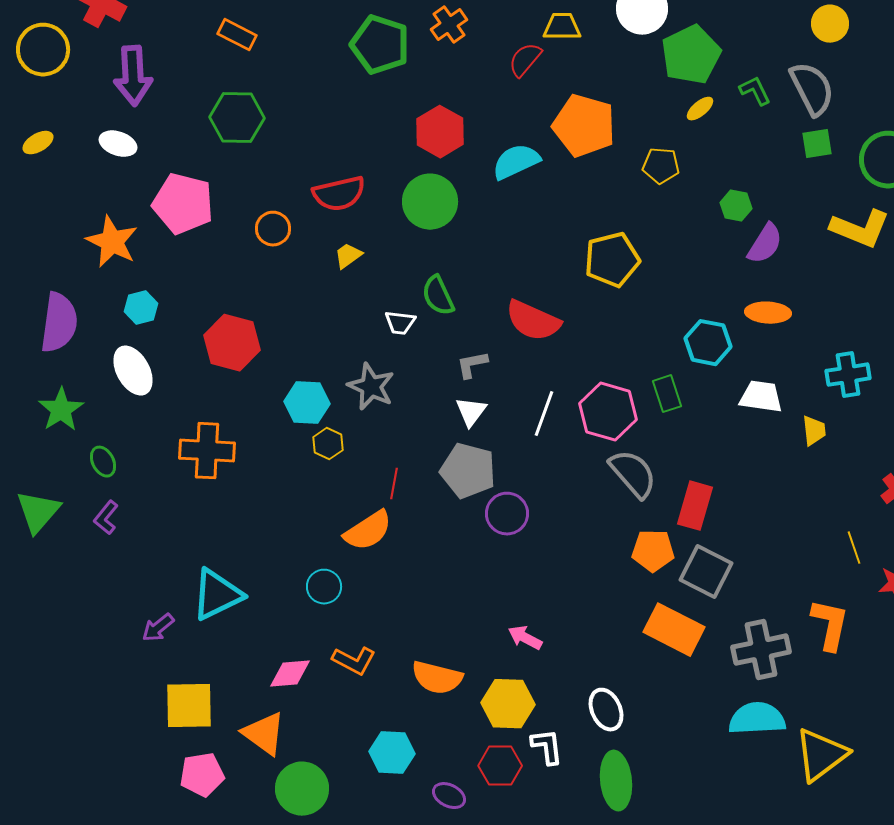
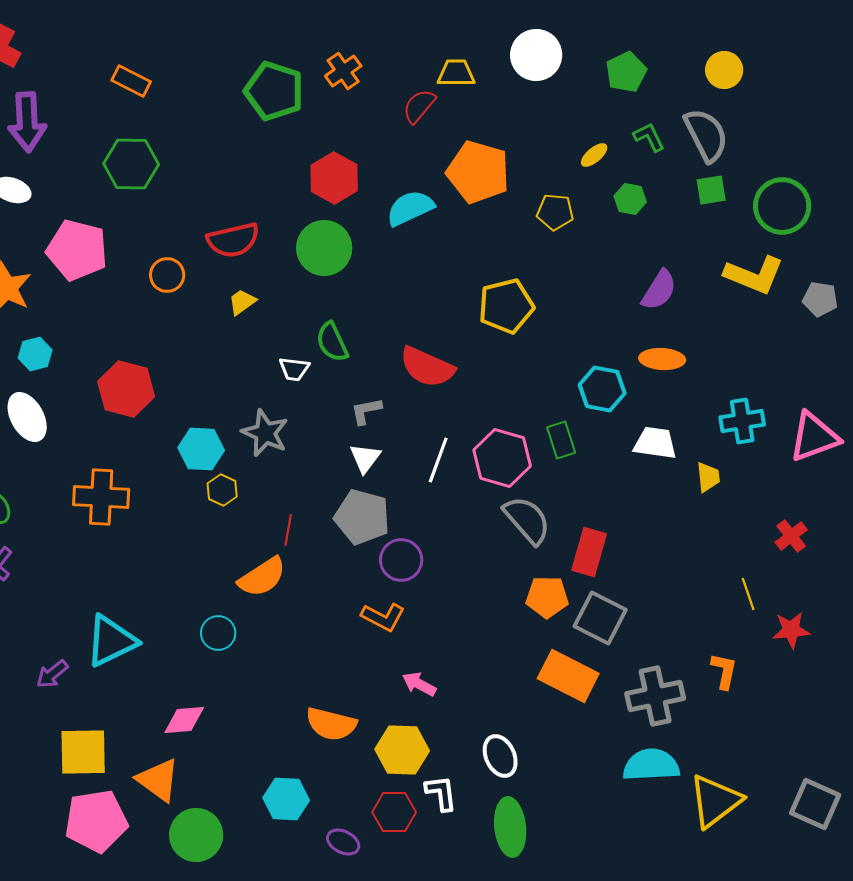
green pentagon: (691, 55) -> (626, 72), moved, size x0.7
green hexagon: (736, 206) -> (630, 199), moved
orange L-shape: (830, 625) -> (724, 671), size x0.7
orange L-shape: (354, 661) -> (383, 617), moved
pink pentagon: (202, 775) -> (96, 821), size x1.4

